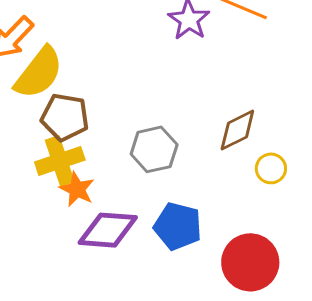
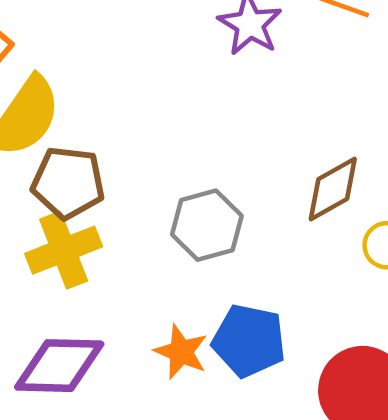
orange star: (77, 189) -> (181, 352), moved
purple diamond: (108, 230) -> (59, 366), moved

